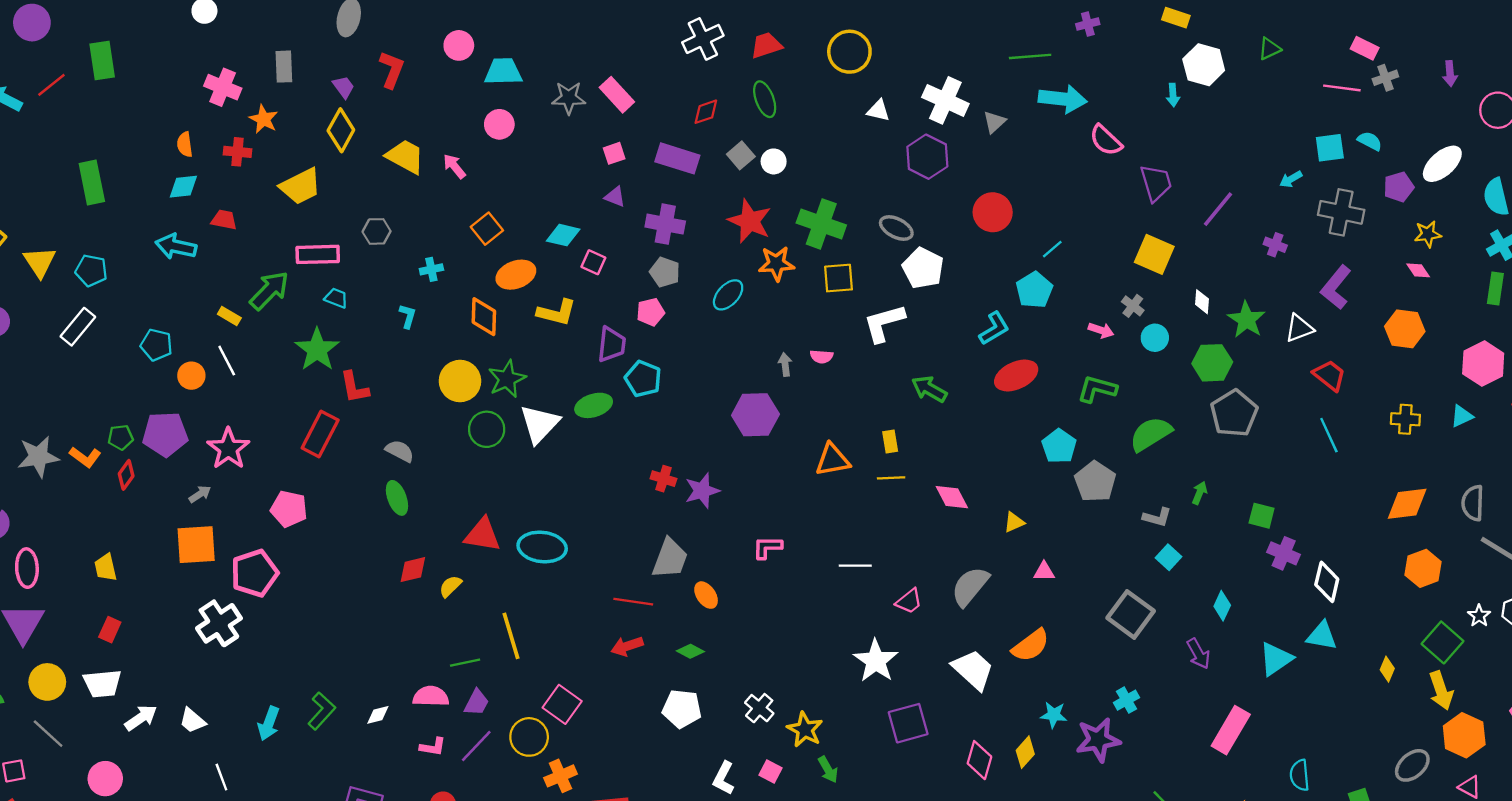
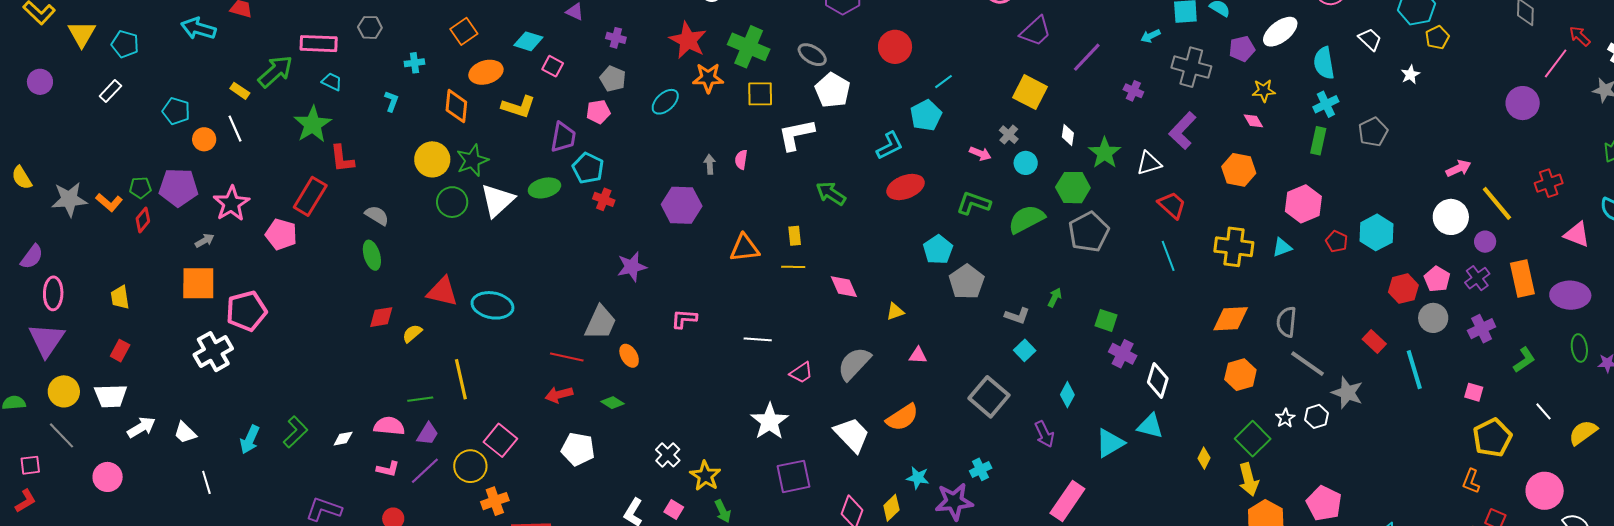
purple trapezoid: (1156, 183) -> (1036, 31), turned 60
purple cross: (665, 224) -> (616, 38), size x0.6
white rectangle: (78, 327) -> (110, 91), size x0.7
pink semicircle: (822, 357) -> (741, 160), turned 90
yellow cross: (1405, 419) -> (1234, 247), size x1.5
green semicircle: (1151, 434) -> (1026, 219), moved
red cross: (663, 479) -> (604, 199), moved
pink pentagon: (289, 509) -> (281, 234), moved
white pentagon: (682, 709) -> (578, 449), moved

